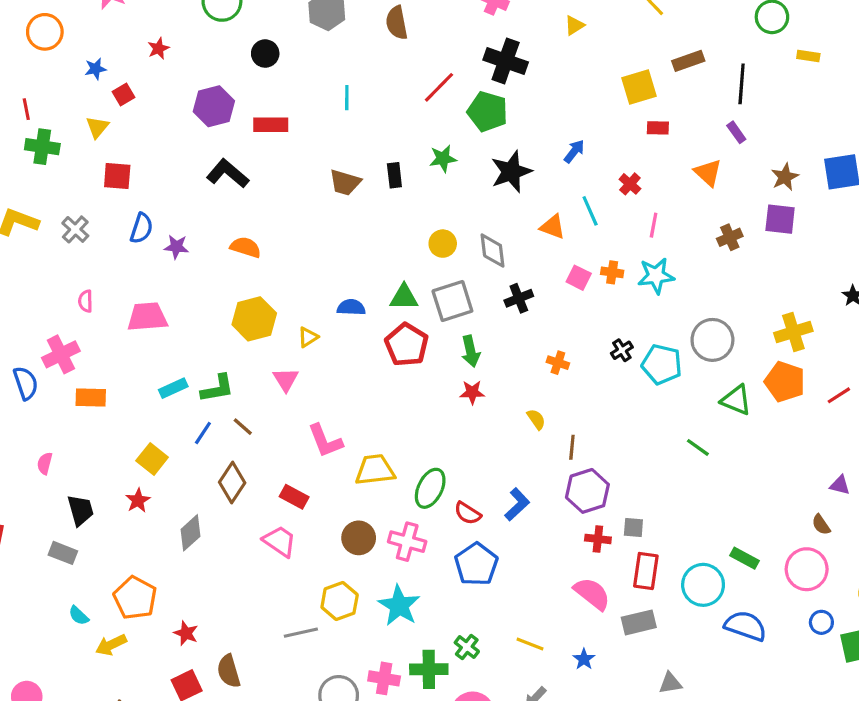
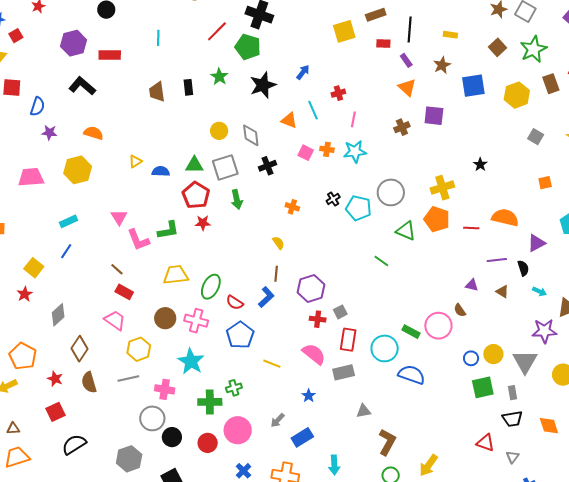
yellow rectangle: (808, 56) -> (450, 35), moved
red rectangle: (658, 128) -> (383, 43), moved
green star: (443, 159) -> (219, 77), turned -30
orange triangle: (708, 173) -> (407, 87), moved
brown star: (785, 177) -> (442, 65), moved
brown trapezoid: (345, 182) -> (157, 92), turned 65
red cross: (630, 184) -> (338, 93), turned 32
blue semicircle: (141, 228) -> (37, 107), moved
yellow hexagon: (254, 319) -> (78, 170), moved
yellow triangle: (308, 337) -> (135, 161), moved
cyan rectangle: (173, 388) -> (69, 221), moved
green L-shape: (217, 388) -> (168, 230), moved
red star: (472, 392) -> (203, 223), moved
red line: (839, 395) -> (471, 228), turned 35
brown line: (243, 427) -> (117, 269), moved
pink L-shape: (325, 441) -> (138, 240), moved
brown line: (572, 447) -> (276, 274), moved
brown diamond: (232, 482) -> (80, 349), moved
gray square: (633, 528) -> (340, 312), turned -32
pink circle: (807, 569) -> (438, 326), moved
yellow hexagon: (340, 601) -> (139, 349), moved
blue circle: (821, 622) -> (471, 358), moved
yellow line: (530, 644) -> (272, 364), moved
green cross: (467, 647) -> (234, 388), turned 35
brown semicircle: (229, 671) -> (89, 382), moved
pink cross: (384, 678) -> (165, 389), moved

